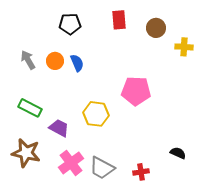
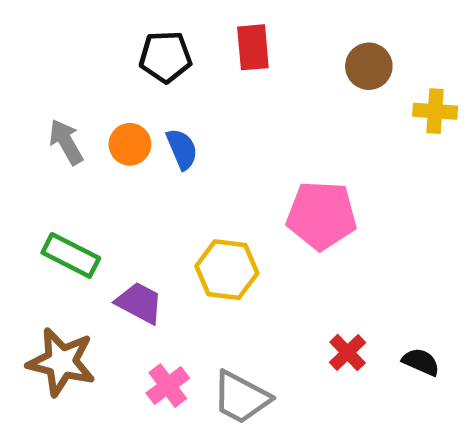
red rectangle: (119, 20) -> (253, 47), moved
pink cross: (71, 163) -> (168, 386), size x0.7
red cross: (141, 172) -> (348, 352), moved, turned -35

